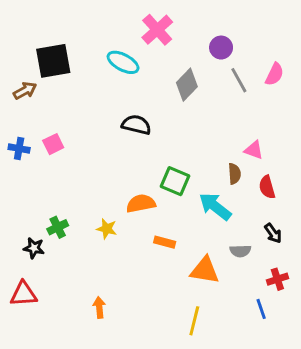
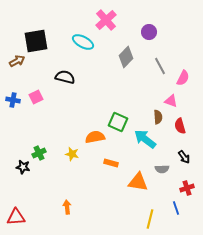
pink semicircle: (275, 74) -> (183, 78), moved
gray line: (239, 80) -> (160, 66), moved
black semicircle: (136, 125) -> (65, 77), moved
red triangle: (24, 294) -> (16, 217), moved
yellow line: (194, 321) -> (150, 219), moved

